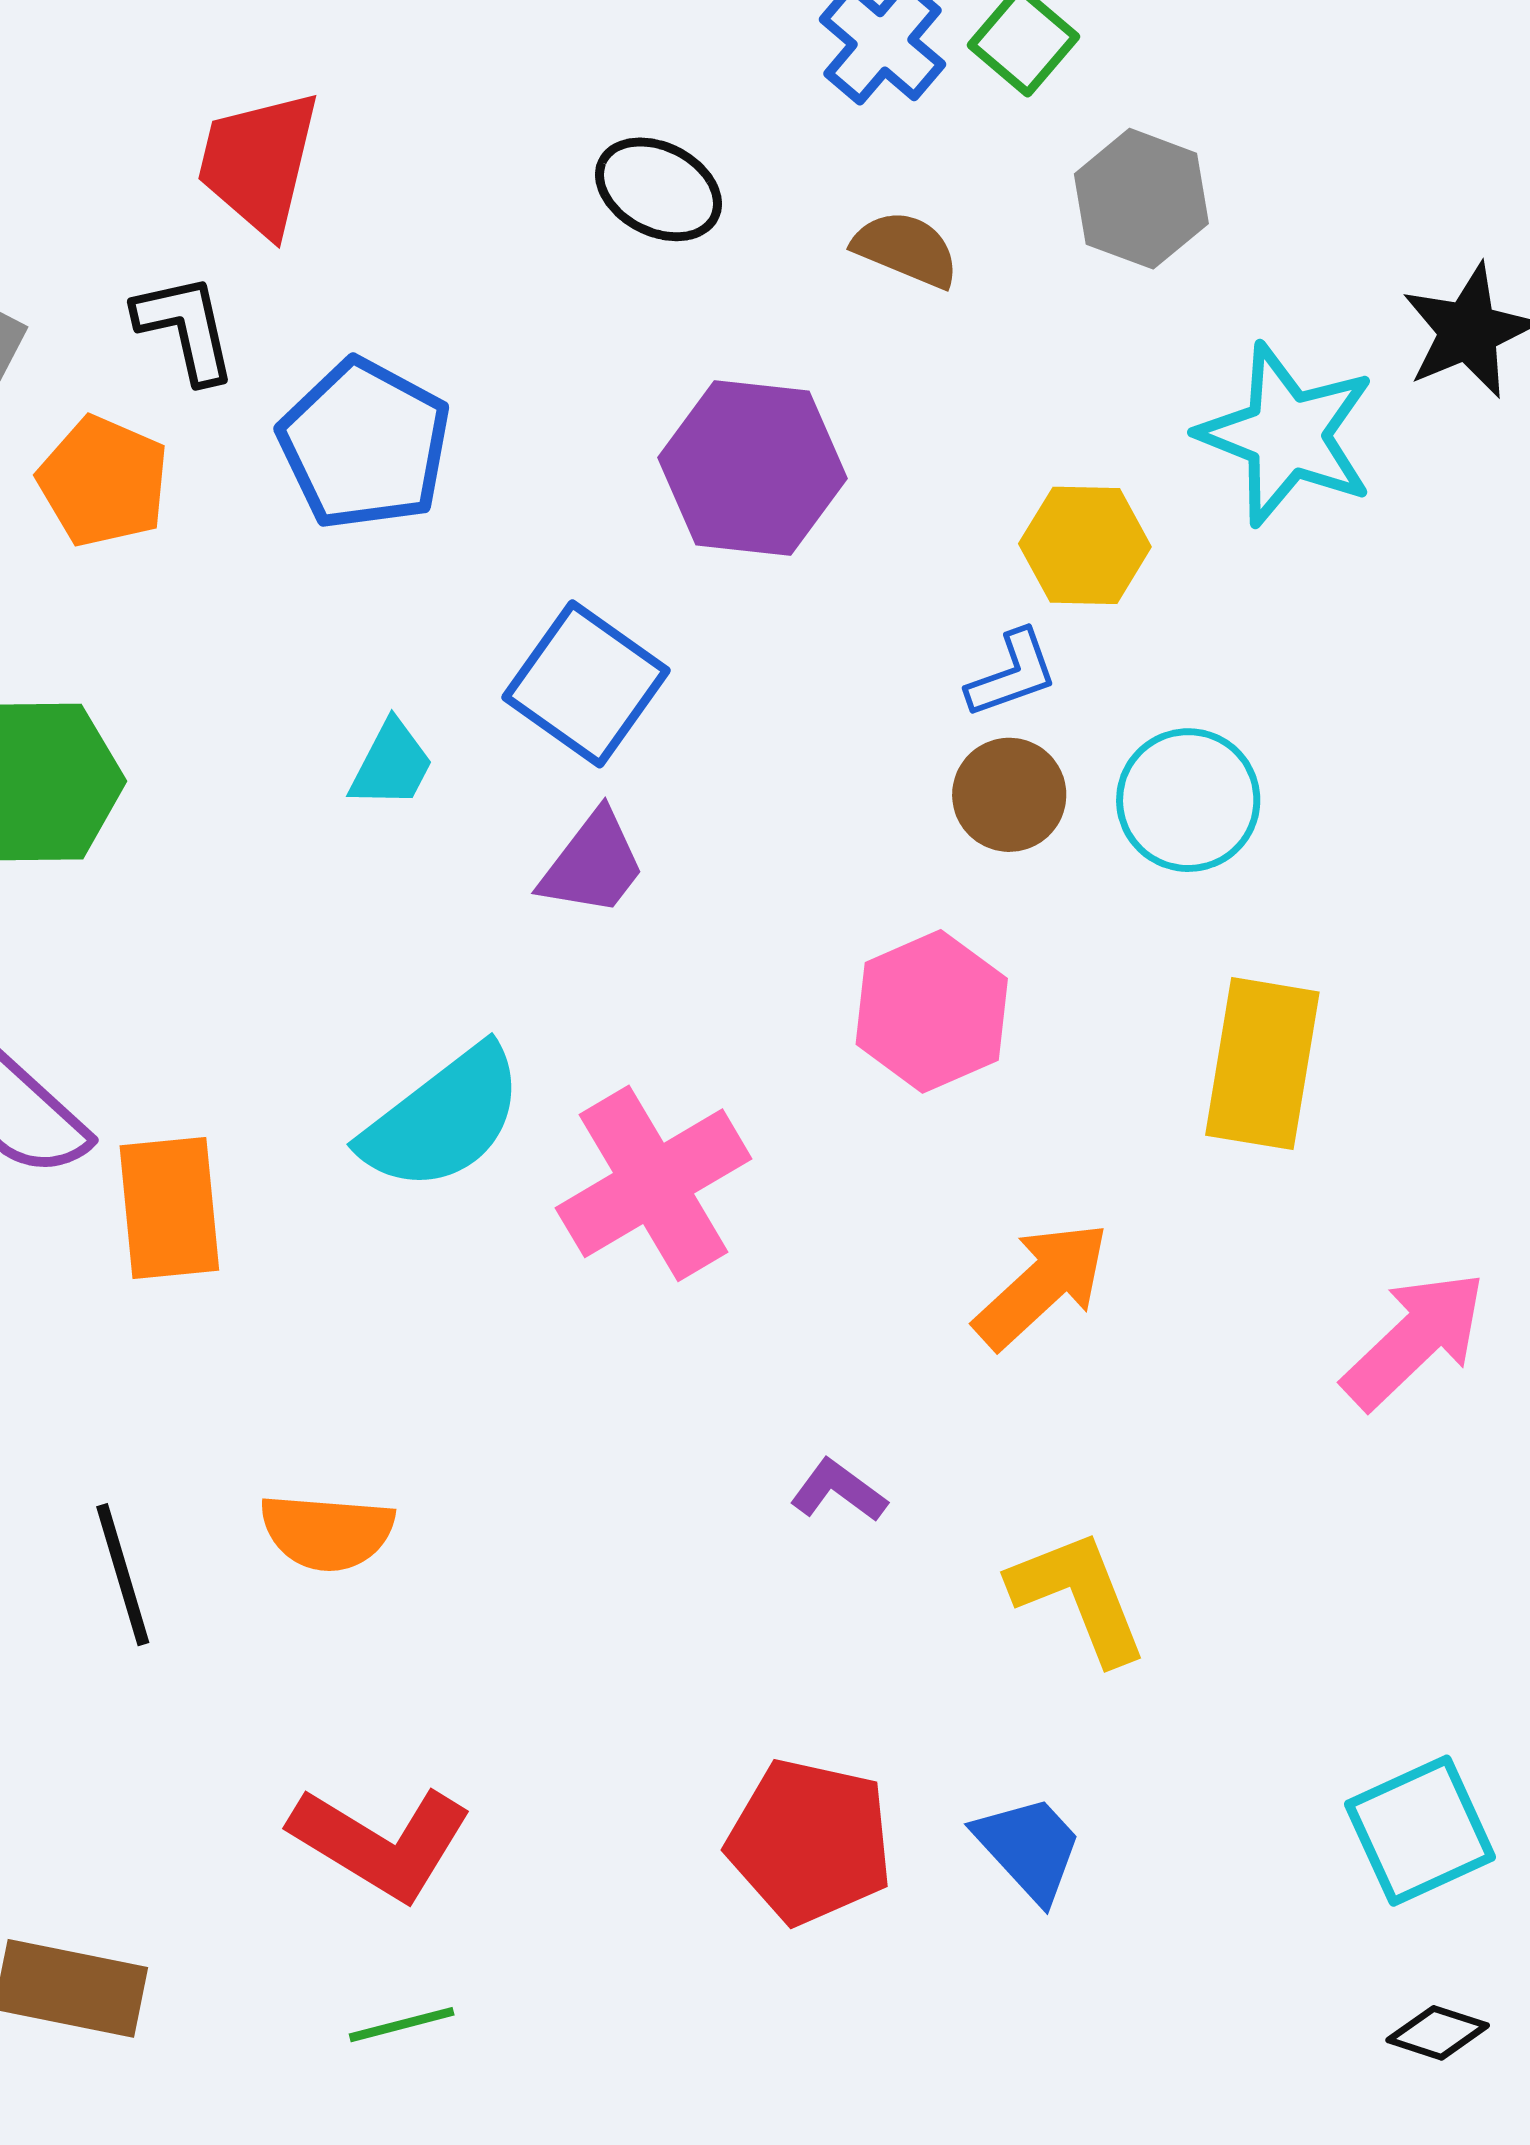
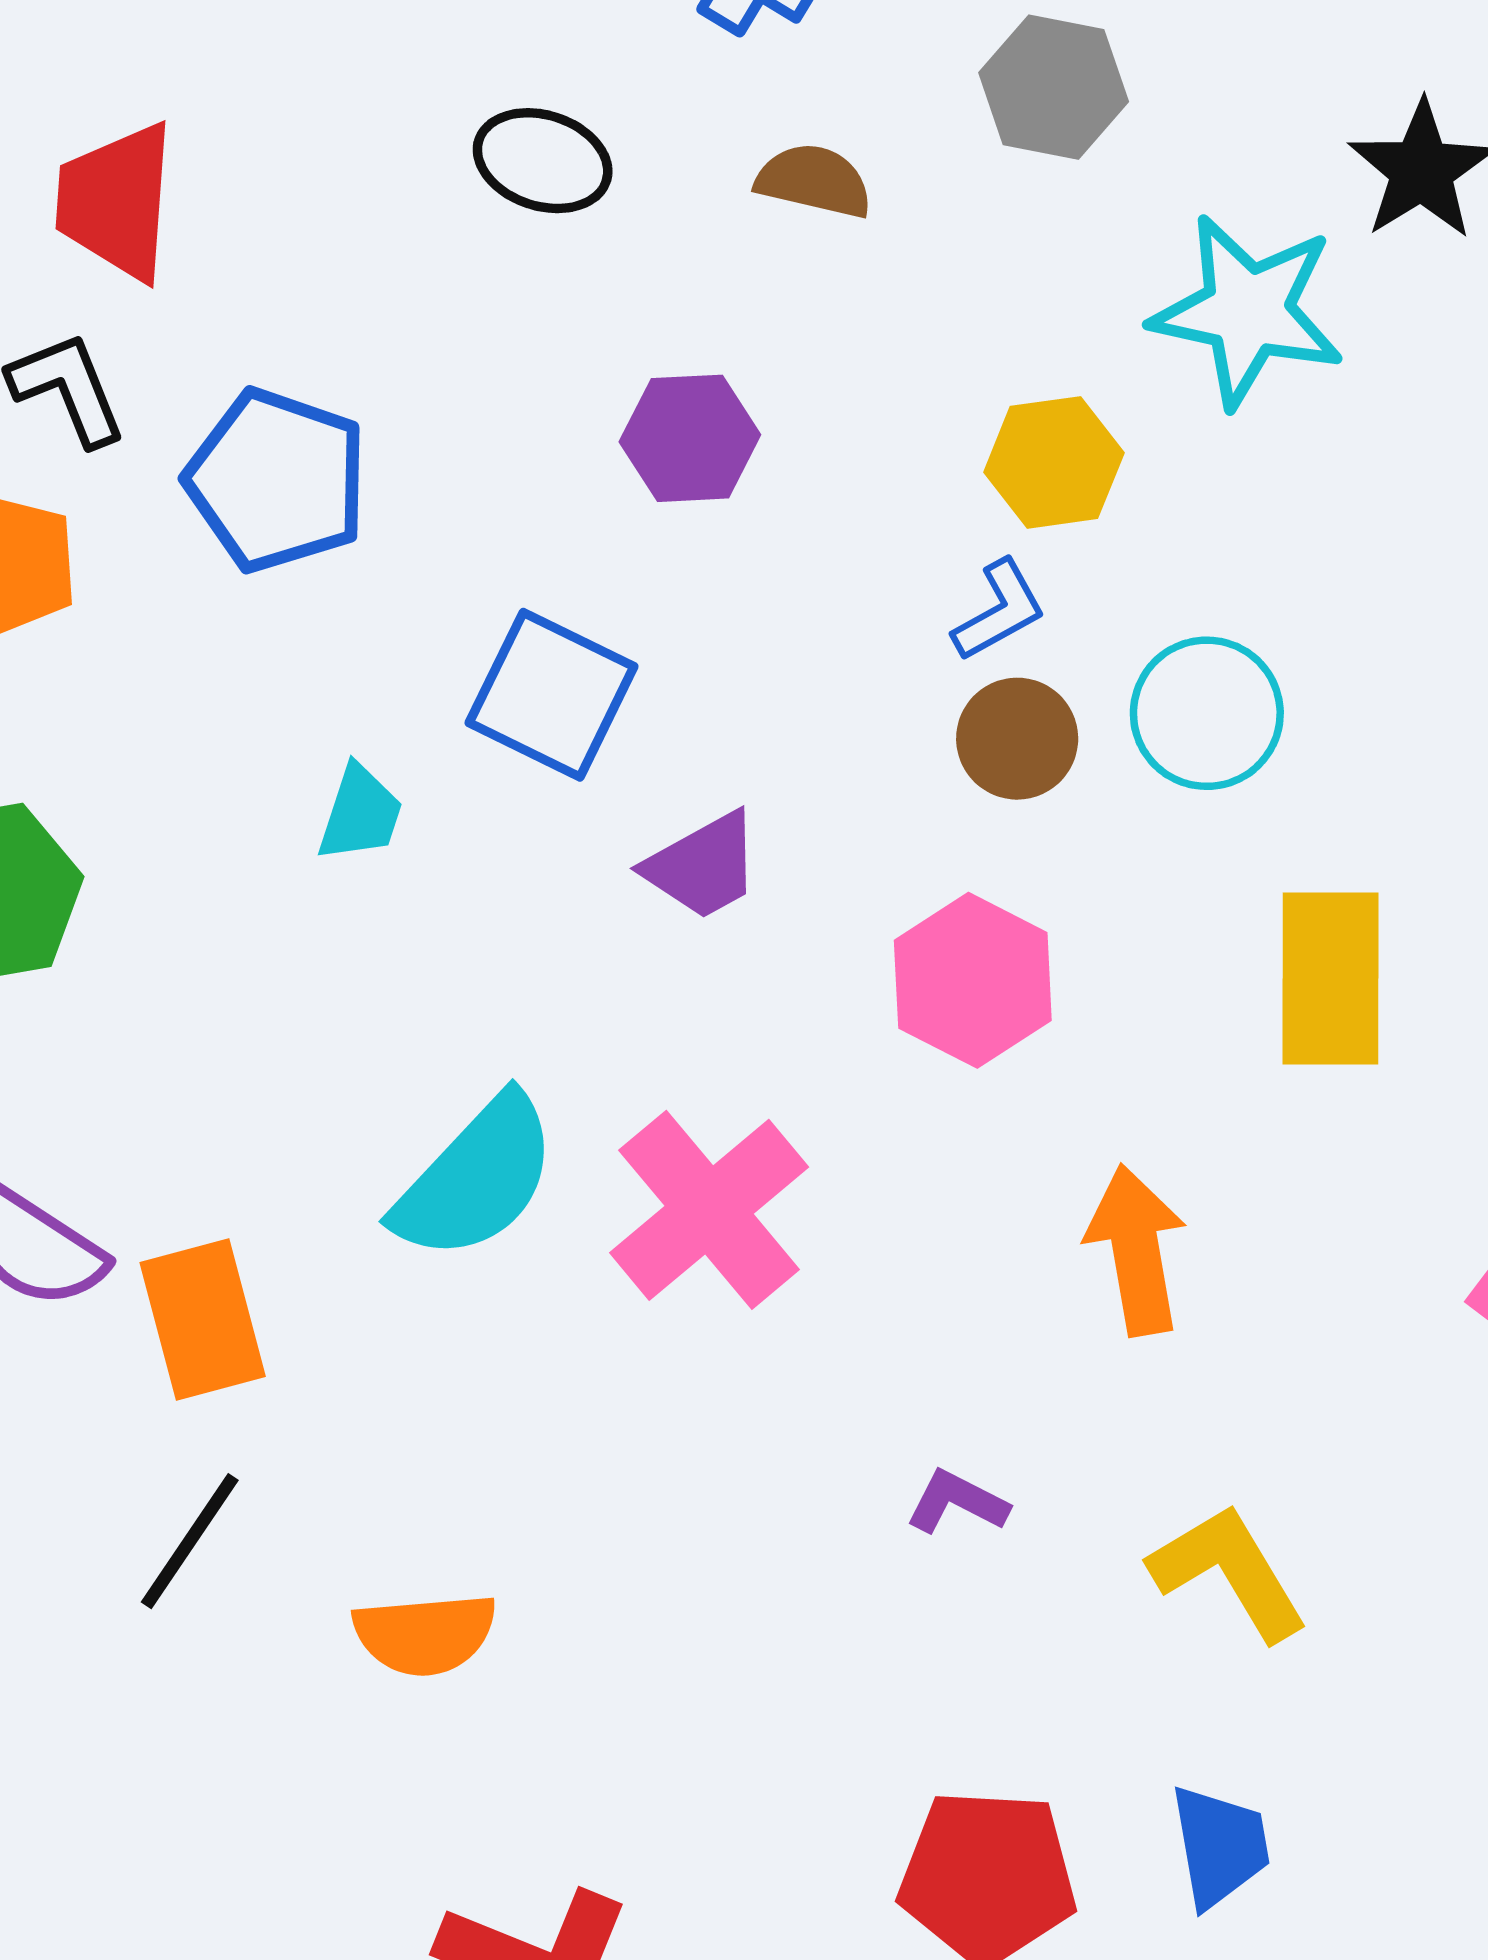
purple hexagon: (753, 468) -> (690, 438), size x0.7
purple trapezoid: (593, 864) -> (703, 866), moved, turned 33
orange arrow: (1042, 1285) -> (1136, 1250), turned -48
black line: (123, 1575) -> (190, 1541), moved, turned 60
blue trapezoid: (1029, 1848) -> (1220, 1846), turned 42

